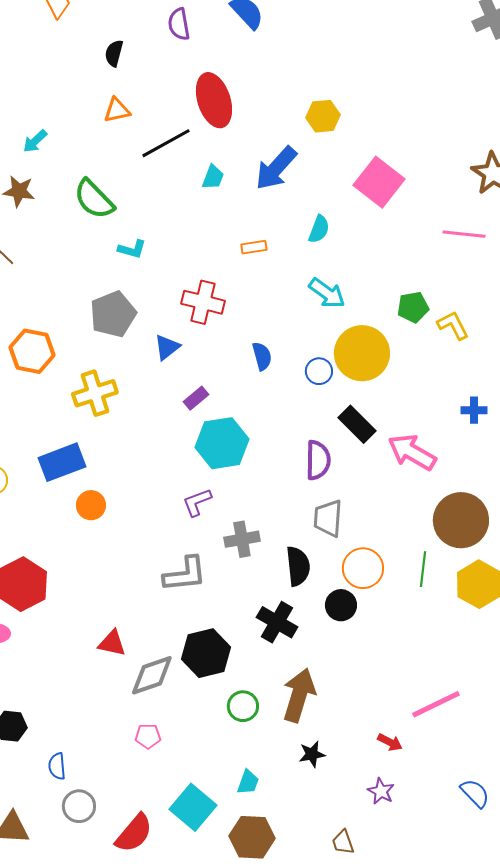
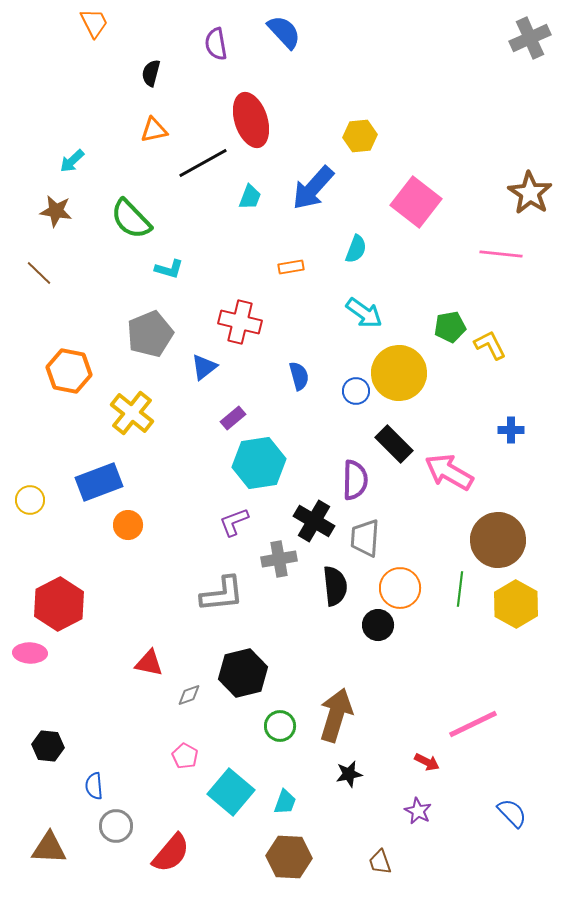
yellow cross: (95, 393) -> (132, 413), turned -33
black cross: (277, 622) -> (314, 521), moved
gray diamond: (152, 675) -> (189, 695), size x0.5
pink pentagon: (148, 736) -> (185, 756), turned 30
cyan square: (193, 807) -> (231, 792), moved

